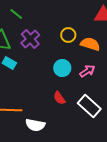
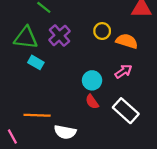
cyan circle: (62, 68) -> (92, 80), moved

